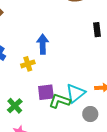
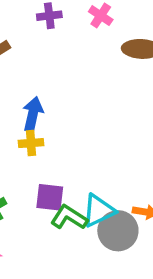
blue arrow: (43, 44) -> (33, 114), moved
gray circle: (90, 114) -> (118, 231), moved, size x1.5

